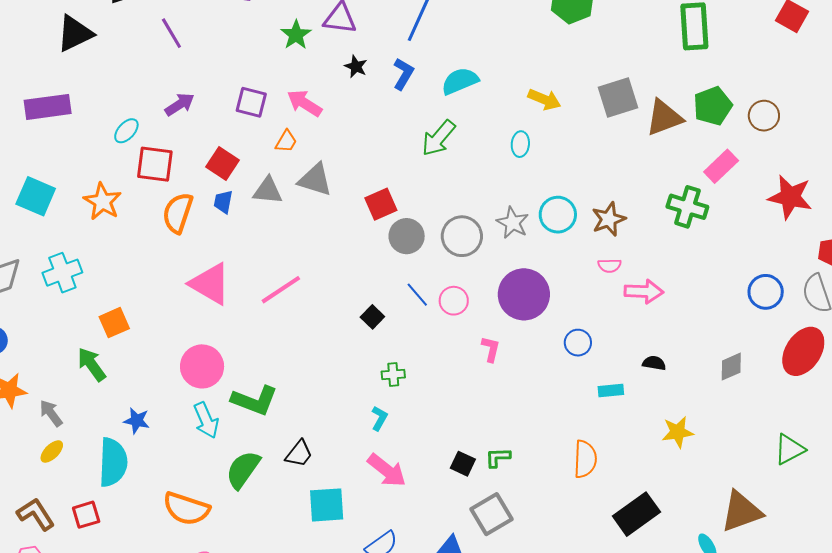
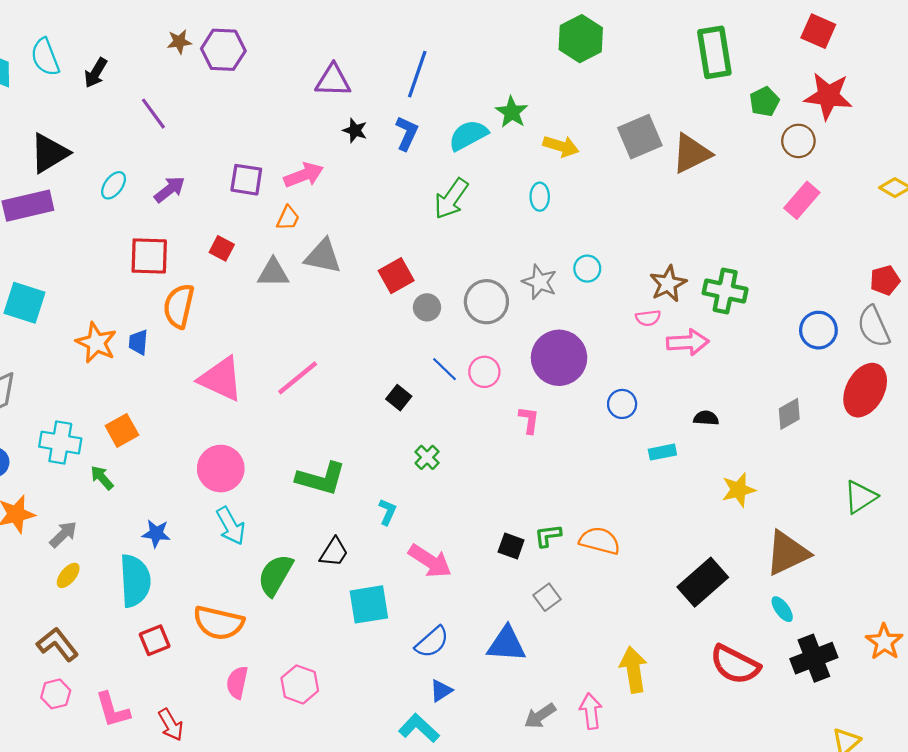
black triangle: (75, 33) -> (49, 153), moved
green star: (296, 35) -> (512, 112), moved
pink arrow: (305, 103) -> (304, 175), turned 132
green pentagon: (713, 106) -> (764, 102), moved, size x0.7
cyan ellipse: (126, 131) -> (114, 185), moved
red square: (222, 163) -> (222, 248), size x0.7
pink rectangle: (721, 166) -> (802, 200), moved
red star: (790, 197) -> (828, 96), moved
orange star: (103, 202) -> (96, 343), moved
blue trapezoid: (223, 202) -> (138, 342), moved
green cross: (687, 207) -> (725, 291), moved
cyan circle: (558, 215) -> (587, 269), size x0.7
brown star: (609, 219) -> (668, 284), moved
gray circle: (407, 236) -> (427, 307), size x0.7
cyan cross: (62, 273) -> (60, 443), moved, turned 36
green arrow: (92, 364) -> (102, 478), size x0.7
green cross: (393, 375) -> (427, 457), turned -35
green L-shape: (255, 400) -> (321, 479), moved
gray arrow: (51, 413) -> (63, 534), turned 88
cyan L-shape: (379, 418) -> (387, 512), moved
orange semicircle: (585, 459) -> (600, 541), moved, turned -72
brown triangle: (741, 512) -> (787, 553), moved
gray square: (492, 514) -> (547, 597), size x0.6
red square: (86, 515) -> (155, 640), moved

